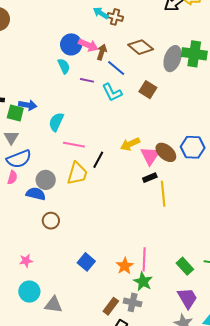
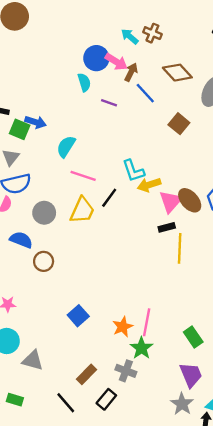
cyan arrow: (101, 13) -> (130, 36), moved
cyan L-shape: (112, 92) -> (133, 171), moved
blue semicircle: (36, 194) -> (21, 240), moved
brown rectangle: (111, 306) -> (86, 374), moved

